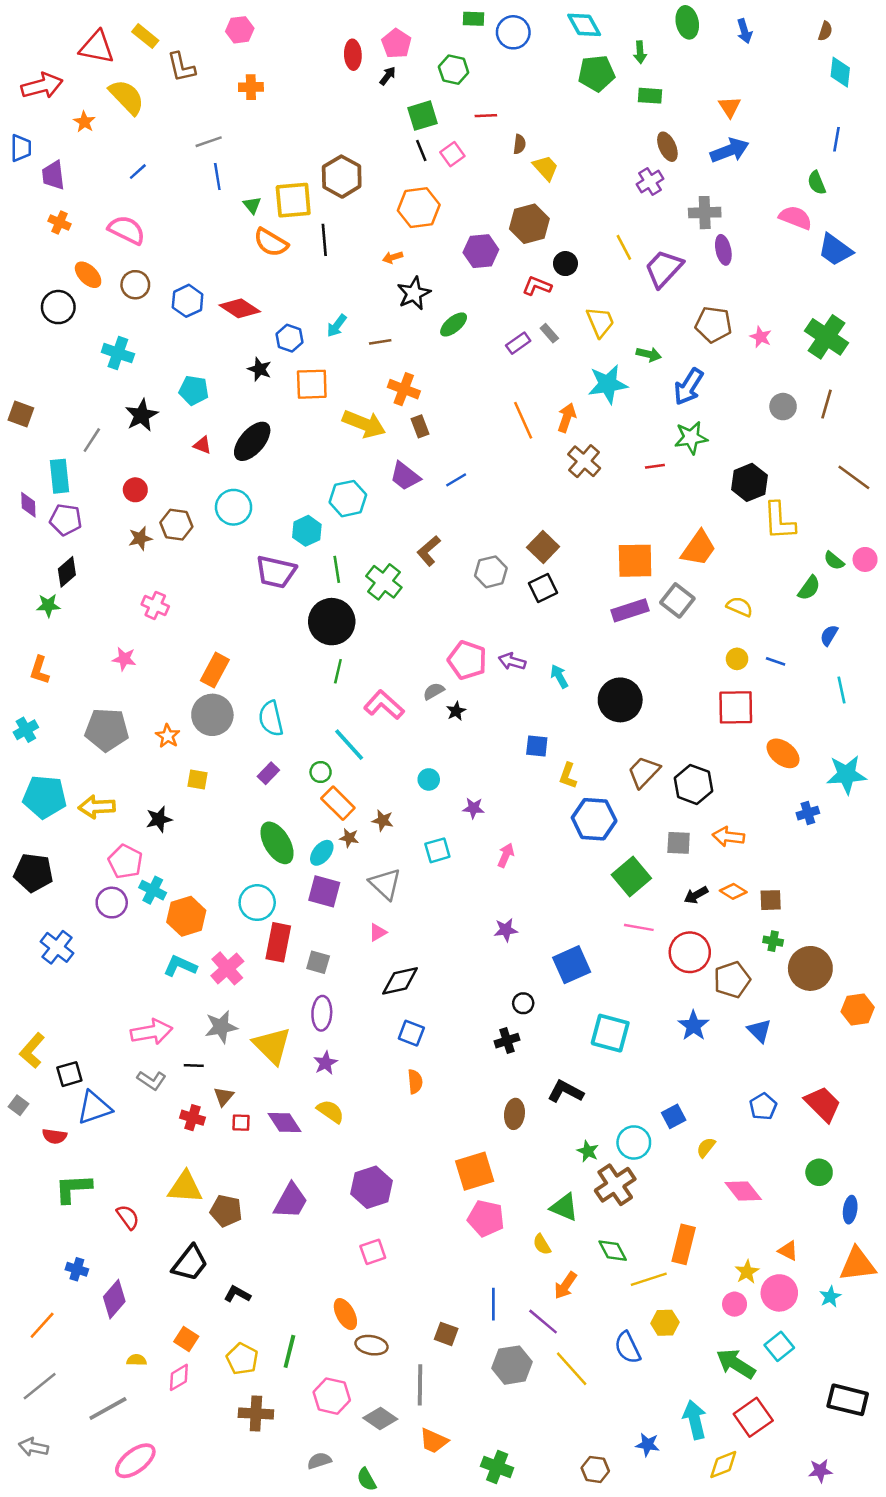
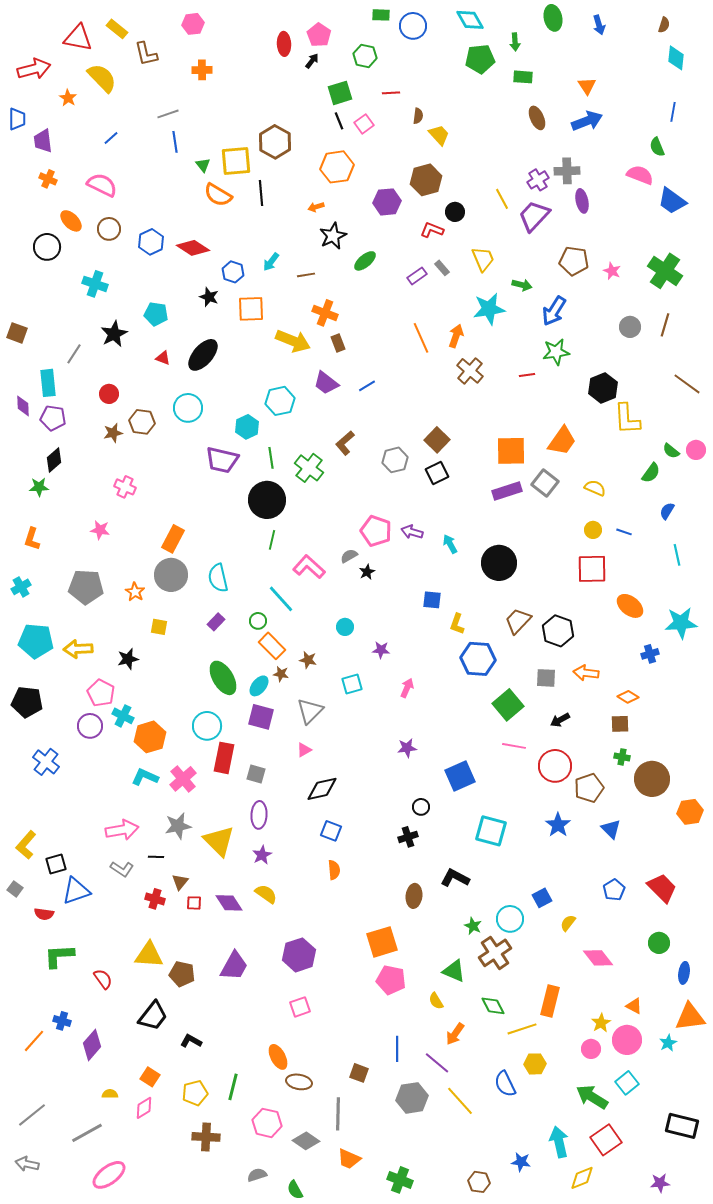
purple cross: (650, 182) -> (538, 180), moved
gray triangle: (385, 884) -> (310, 711), turned 32
orange diamond: (733, 891) -> (628, 697), moved
orange line: (42, 1325) -> (34, 1041), moved
yellow pentagon: (242, 1359) -> (195, 1093), turned 30

